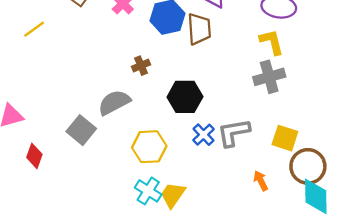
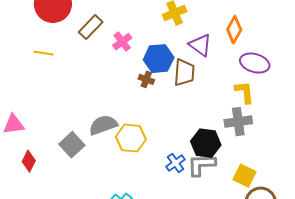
yellow line: (34, 29) -> (44, 53), turned 36
brown cross: (141, 66) -> (146, 79), moved, turned 35
black hexagon: (185, 97) -> (206, 143), moved
yellow hexagon: (149, 147) -> (131, 138), moved

